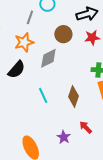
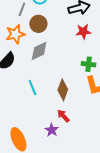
brown circle: (63, 34) -> (38, 24), moved
red arrow: (86, 127) -> (63, 116), moved

